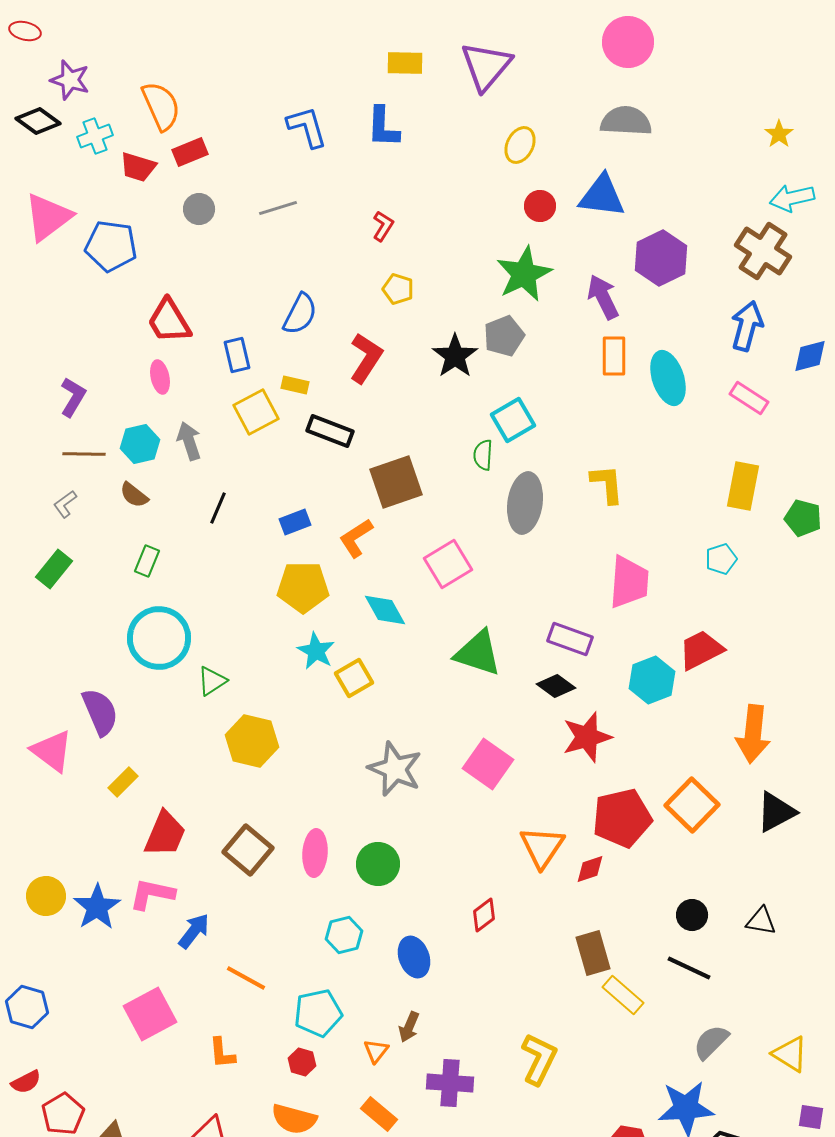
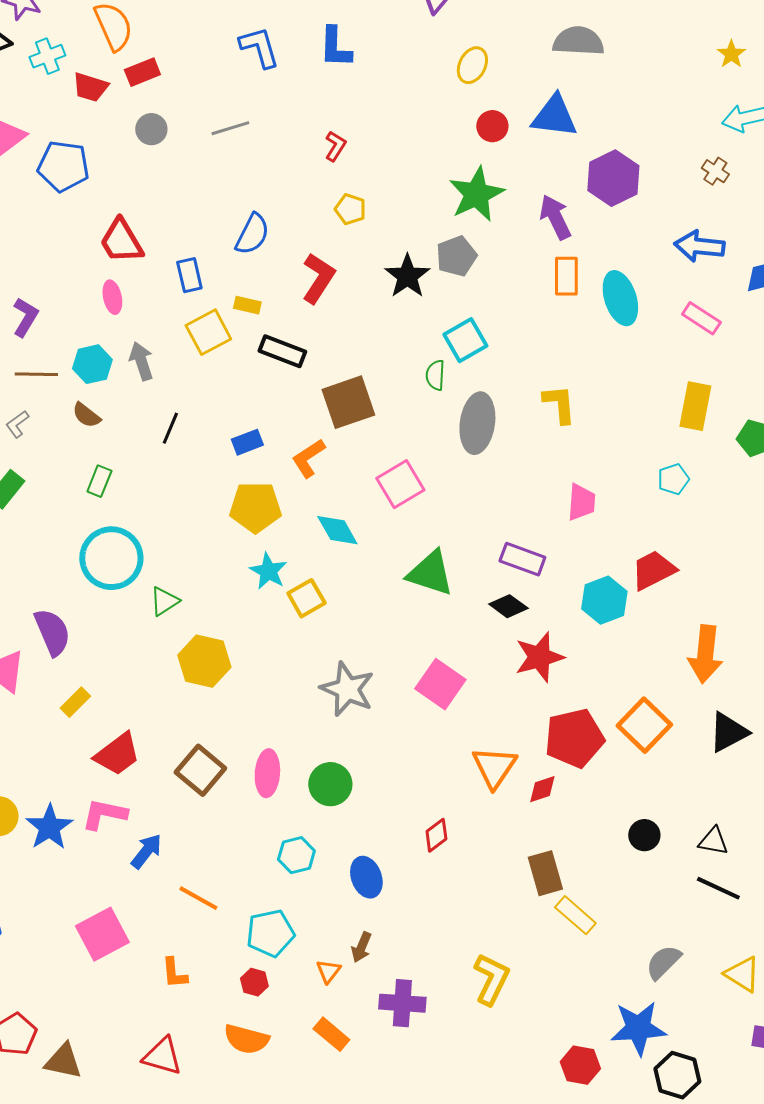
brown cross: (763, 251) -> (715, 171), size x0.5
blue arrow: (747, 326) -> (699, 246), turned -99
pink trapezoid: (629, 582) -> (581, 502), size x0.7
red trapezoid: (165, 834) -> (117, 754), turned 30
black line: (689, 968) -> (718, 888), moved

